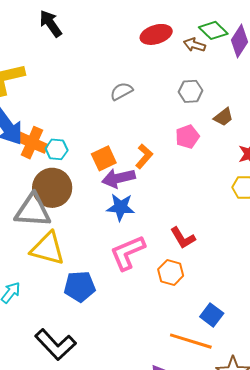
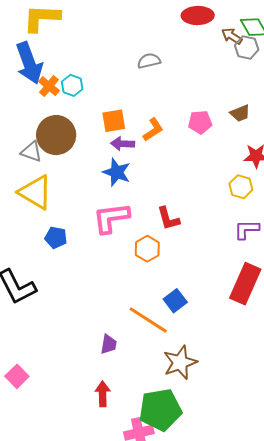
gray hexagon: (190, 91) -> (247, 48), moved
orange cross: (32, 143) -> (49, 86), size x0.7
cyan hexagon: (57, 149) -> (72, 85), moved
purple arrow: (118, 178) -> (123, 144), size x0.7
gray triangle: (33, 210) -> (31, 152), size x0.6
blue pentagon: (80, 287) -> (56, 238), size x0.7

